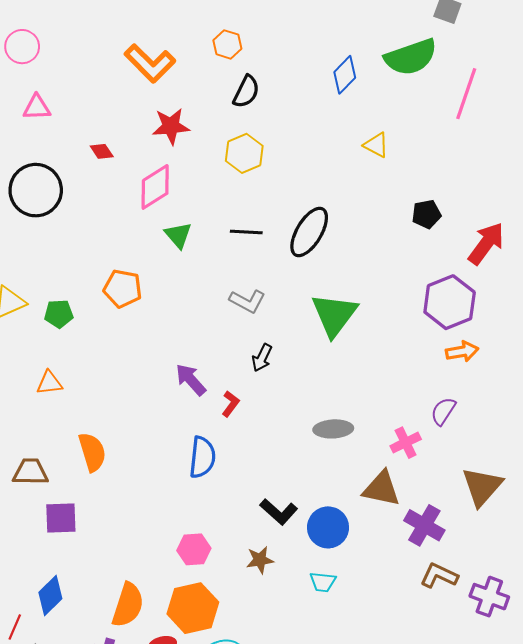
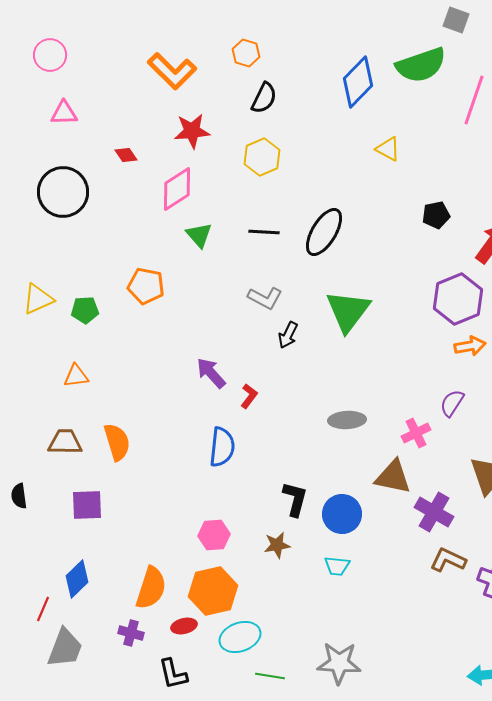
blue diamond: (345, 75) -> (358, 82), size x1.4
black arrow: (262, 358) -> (288, 335), moved
brown trapezoid: (30, 472) -> (65, 442), moved
black L-shape: (279, 512) -> (295, 499), turned -117

